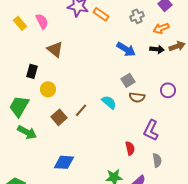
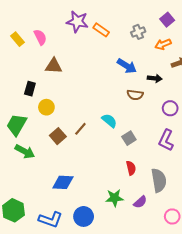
brown triangle: (55, 49) -> (54, 66), turned -36
black arrow: (157, 49) -> (155, 78), moved
gray square: (128, 80) -> (129, 138), moved
brown semicircle: (137, 97) -> (135, 95), moved
purple L-shape: (151, 130) -> (166, 140), moved
gray semicircle: (157, 160) -> (159, 180), size x1.6

